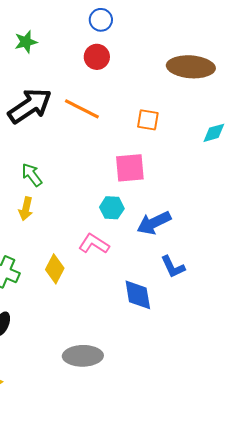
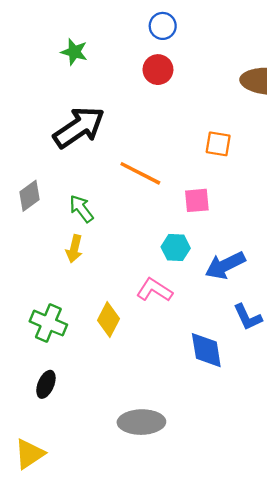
green star: (26, 42) -> (74, 52), turned 30
orange line: (82, 109) -> (140, 173), moved
pink square: (130, 168) -> (197, 200), size x0.7

